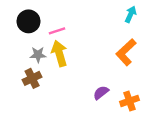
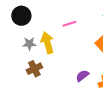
pink line: (57, 31) -> (69, 24), moved
brown cross: (32, 78) -> (34, 69), moved

